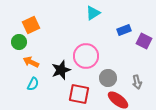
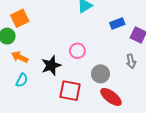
pink circle: (86, 56) -> (77, 51), size x0.6
gray arrow: (137, 82) -> (131, 61), moved

